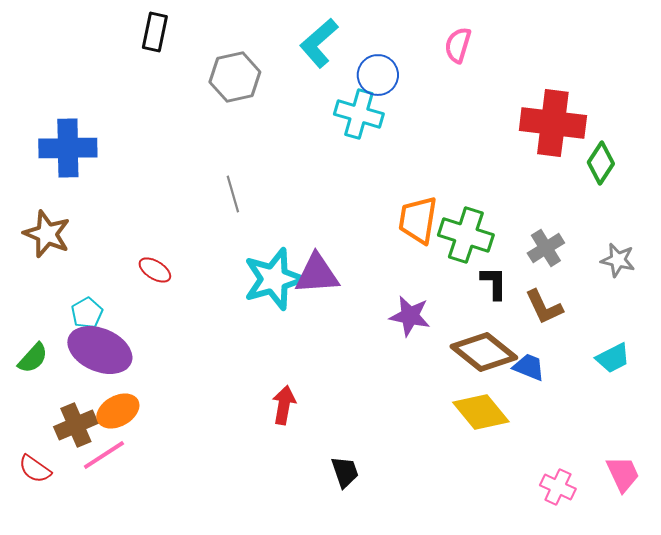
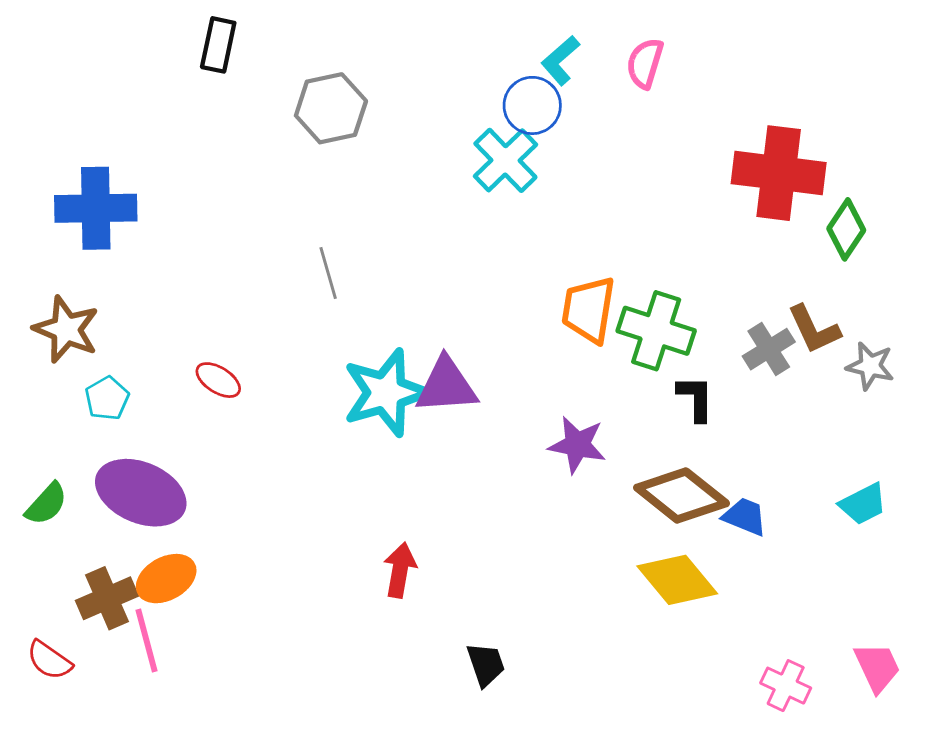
cyan L-shape: (319, 43) -> (560, 60), moved, size x0.7
cyan cross: (359, 114) -> (505, 160), turned 30
brown L-shape: (544, 307) -> (814, 329), moved
cyan pentagon: (87, 313) -> (107, 398), moved
pink line: (104, 455) -> (146, 640), turned -72

